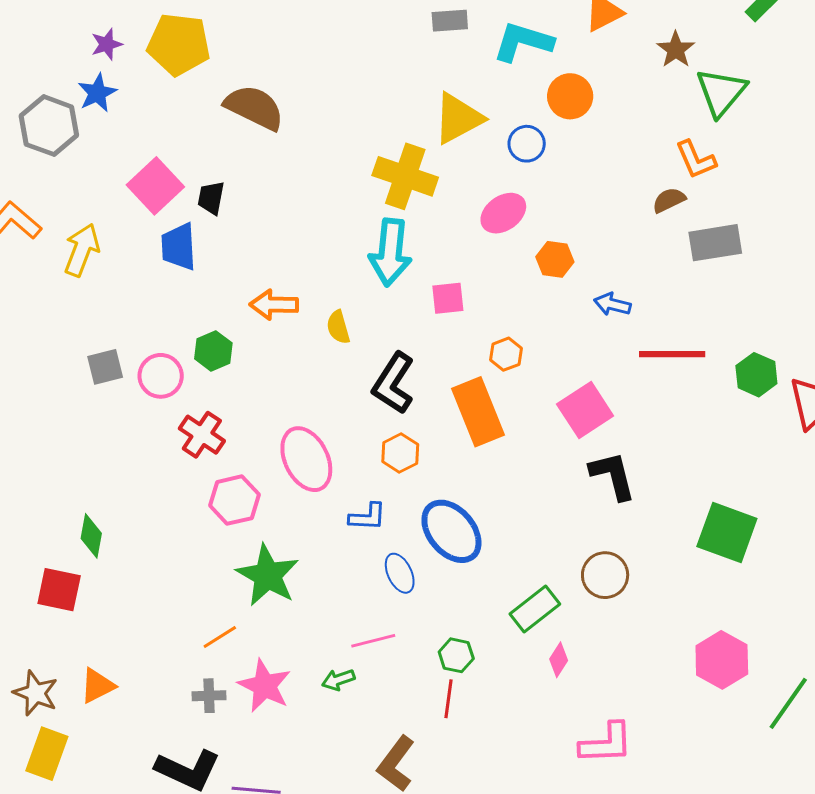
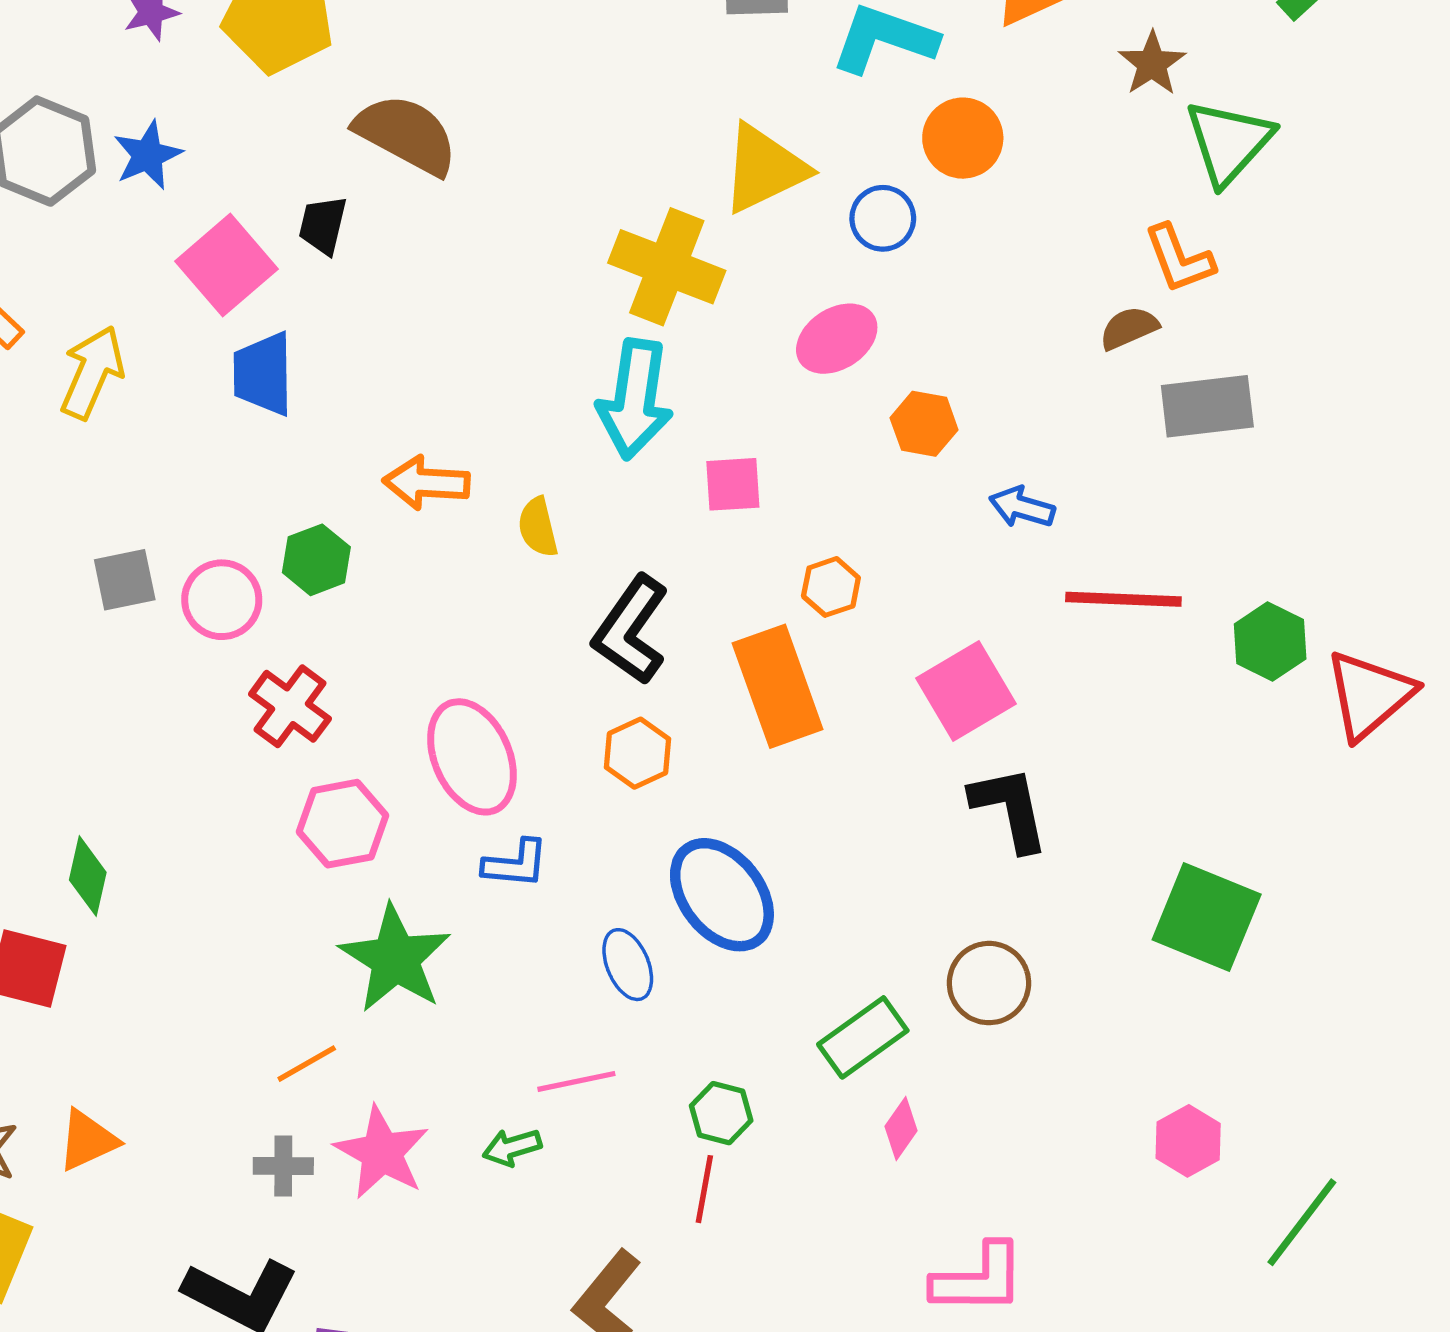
blue star: (97, 93) -> (148, 155), moved
black trapezoid: (211, 198) -> (323, 225), moved
blue L-shape: (368, 517) -> (516, 864), moved
pink hexagon: (722, 660) -> (1188, 1141), size x0.7

